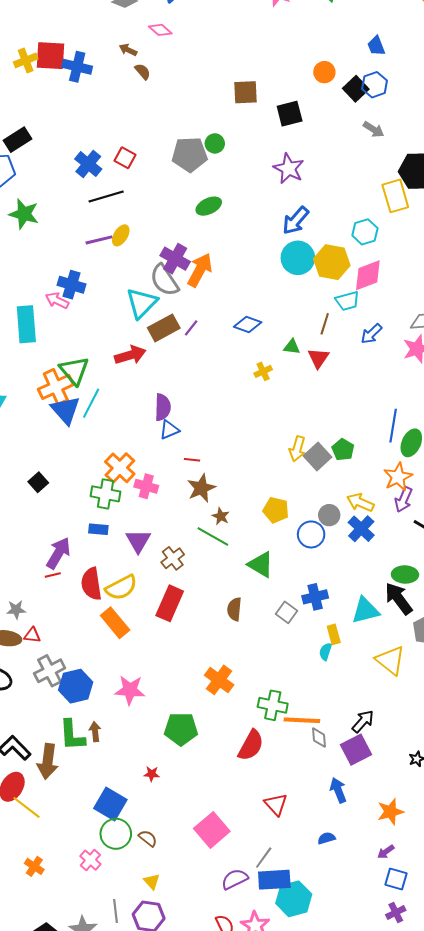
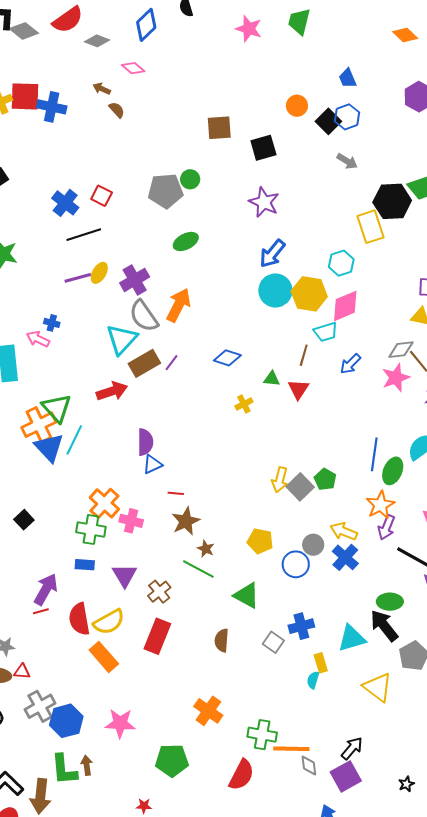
purple cross: (175, 259) -> (135, 280), moved, turned 32
blue cross: (72, 285) -> (52, 323), size x0.6

